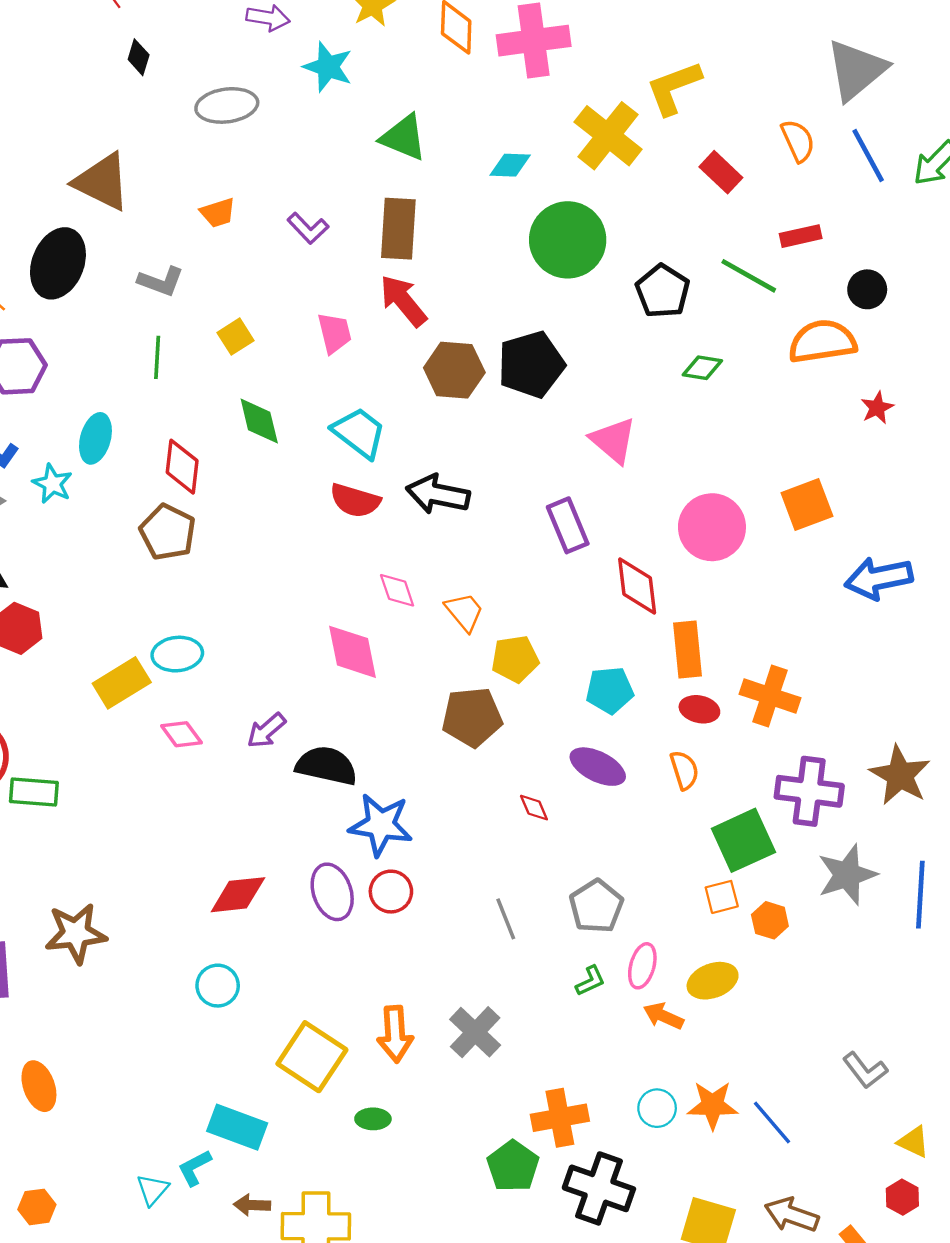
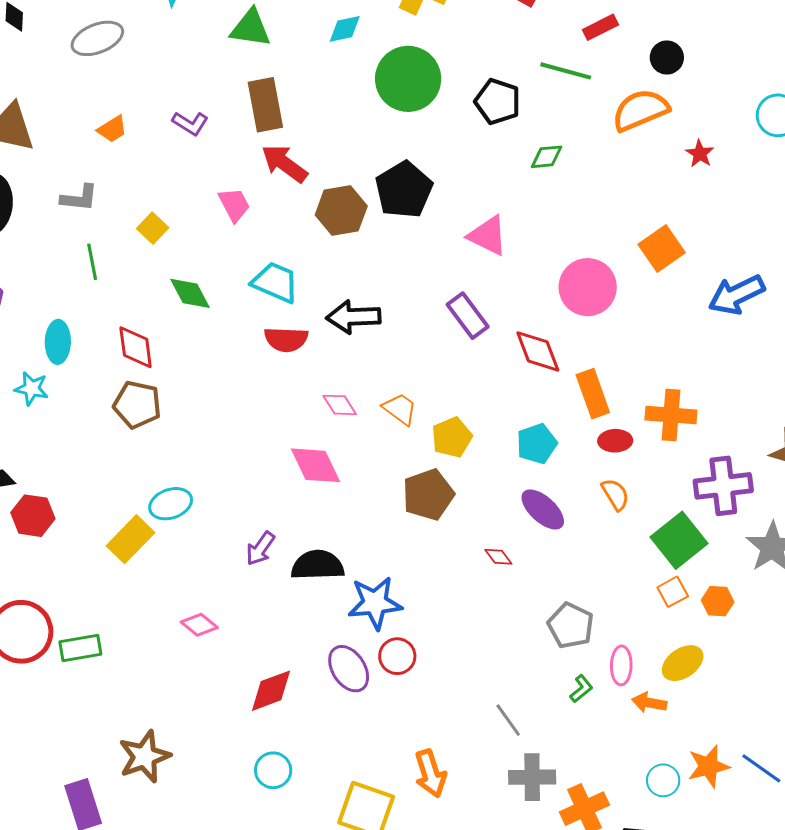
pink diamond: (181, 734) -> (199, 625), moved
purple ellipse: (598, 767) -> (543, 509), turned 30
gray line: (506, 919) -> (508, 720), moved
gray cross: (475, 1032) -> (532, 777), moved, turned -30

